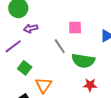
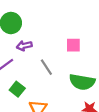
gray line: (60, 46) -> (46, 67), moved

